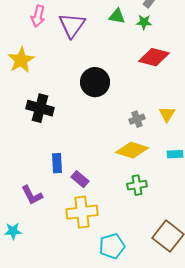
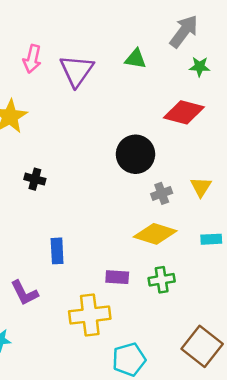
green star: (144, 22) -> (200, 67), moved
black circle: (95, 82) -> (135, 154), moved
black cross: (40, 108) -> (35, 179), size x0.6
purple rectangle: (80, 179) -> (117, 277), moved, turned -36

